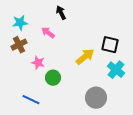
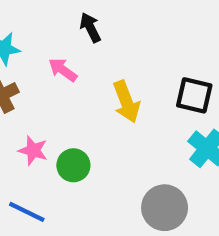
yellow arrow: (85, 57) -> (126, 102), moved, turned 108
pink star: (38, 63) -> (33, 150), moved

